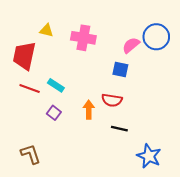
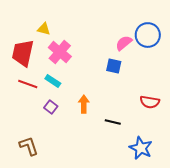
pink cross: (83, 38) -> (60, 52), moved, turned 30
red semicircle: (112, 100) -> (150, 102), moved

